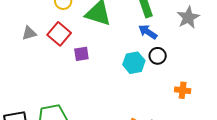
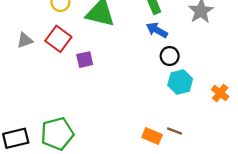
cyan hexagon: (134, 63) -> (180, 82), moved
orange cross: (183, 90) -> (220, 93), moved, turned 35

